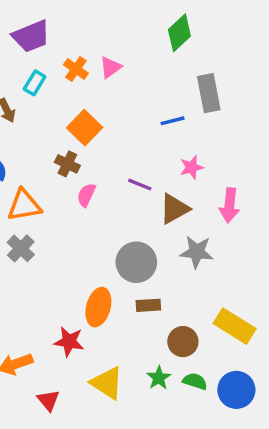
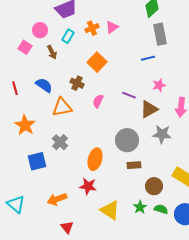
orange cross: (76, 69) -> (92, 28), turned 32
gray rectangle: (209, 93) -> (160, 34), moved
brown cross: (67, 164) -> (77, 83), moved
gray cross: (21, 248) -> (60, 142), moved
orange ellipse: (98, 307) -> (95, 159), moved
red triangle: (48, 400) -> (67, 227), moved

